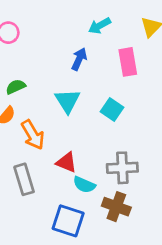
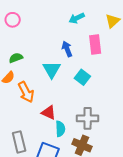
blue arrow: (79, 59) -> (67, 49), moved, turned -49
gray rectangle: (24, 179) -> (19, 142), moved
cyan semicircle: (84, 185) -> (60, 129), turned -119

